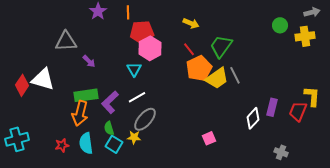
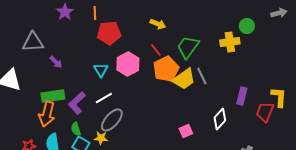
yellow cross: (305, 36) -> (230, 42), moved
pink hexagon: (150, 48) -> (128, 64), moved
purple rectangle: (272, 107) -> (242, 96), moved
pink square: (209, 138) -> (186, 131), moved

